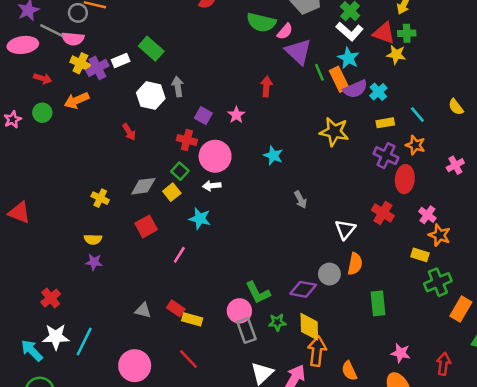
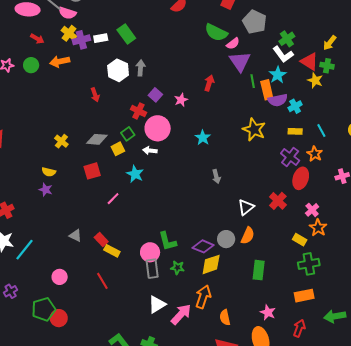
orange rectangle: (461, 309) -> (304, 296), moved, turned 36
yellow diamond: (309, 327) -> (211, 264), moved, turned 60
pink circle: (135, 366) -> (60, 277), size x0.6

